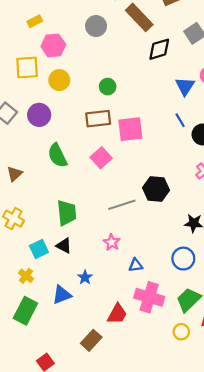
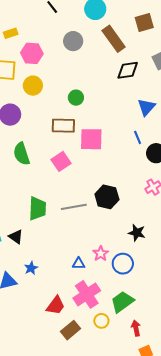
yellow rectangle: (35, 21) -> (11, 33), moved
green trapezoid: (67, 213) -> (38, 208), moved
pink star: (112, 242) -> (101, 254), moved
pink cross: (149, 297) -> (87, 294), turned 32
yellow circle: (181, 332) -> (101, 321), moved
brown rectangle: (91, 340) -> (70, 330), moved

